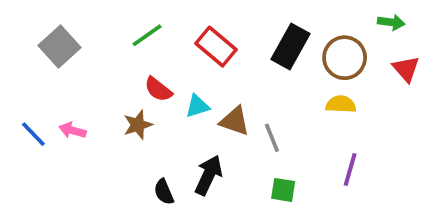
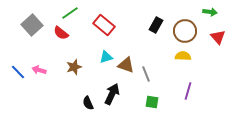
green line: (147, 35) -> (70, 13), moved
red rectangle: (216, 47) -> (104, 25), moved
black rectangle: (291, 47) -> (156, 25), size x0.7
red semicircle: (158, 89) -> (61, 33), moved

